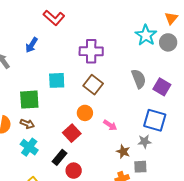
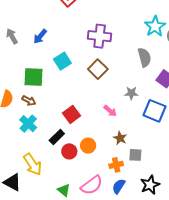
blue arrow: (32, 45) -> (40, 36), moved
gray semicircle: (139, 79) -> (144, 57), moved
cyan square: (57, 80) -> (62, 61), turned -36
orange circle: (85, 113) -> (88, 146), moved
gray star: (145, 141) -> (131, 93), moved

